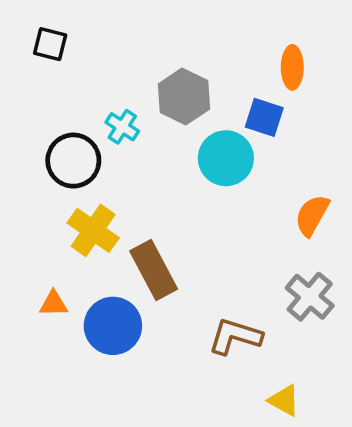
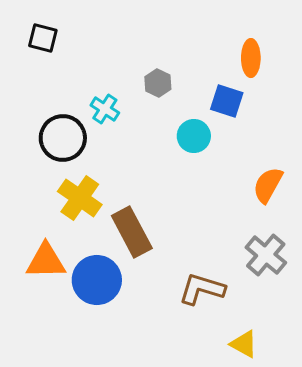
gray hexagon: (184, 96) -> (158, 83), size x0.6
cyan circle: (226, 158) -> (194, 136), size x0.7
orange triangle: (54, 304) -> (46, 261), size x1.6

